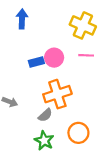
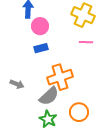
pink circle: (54, 58) -> (40, 26), moved
gray semicircle: (45, 115) -> (49, 96), size x1.5

